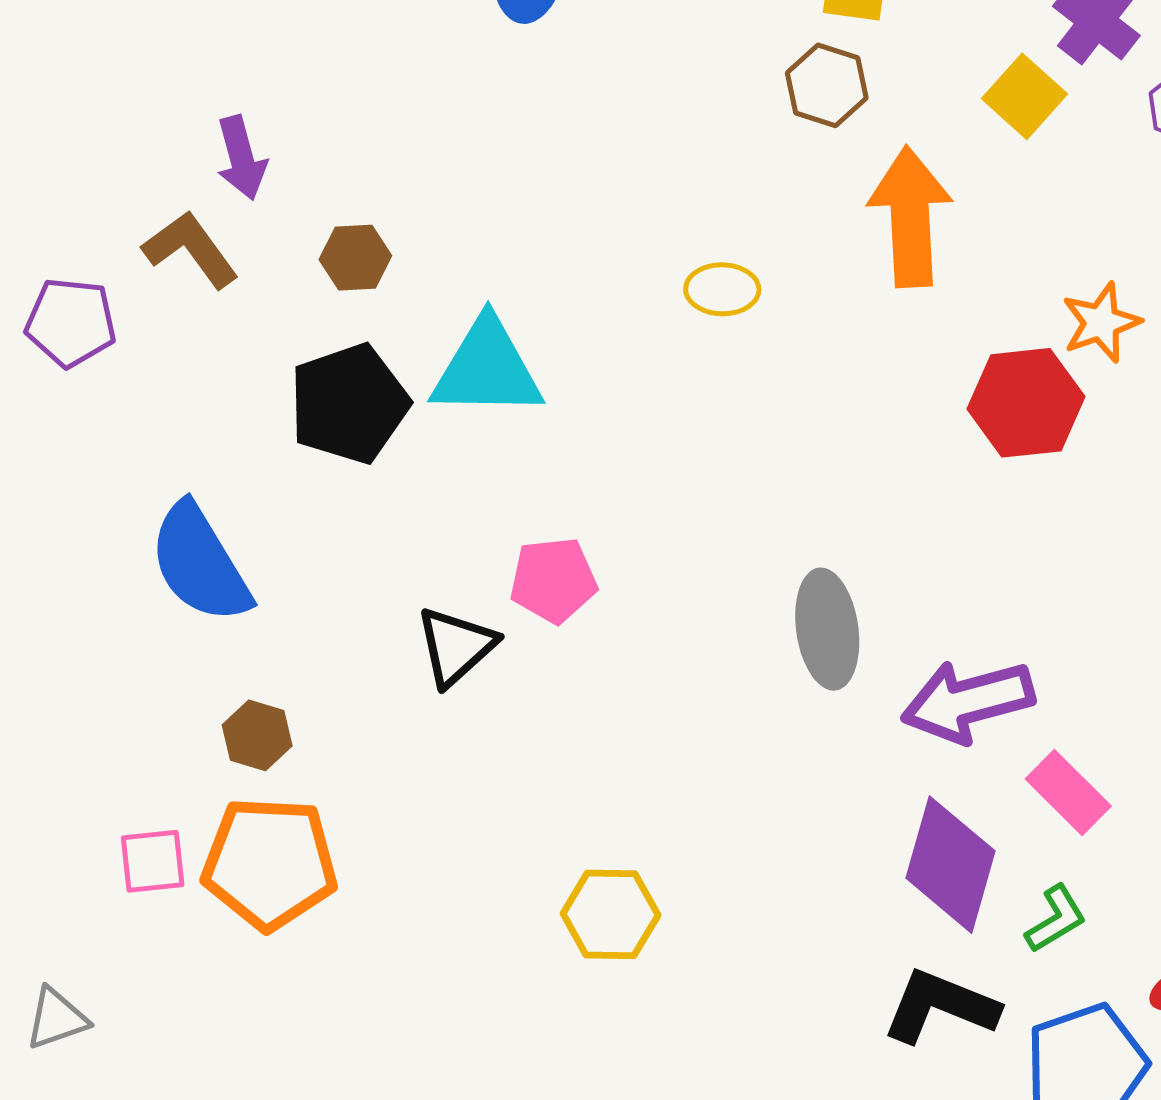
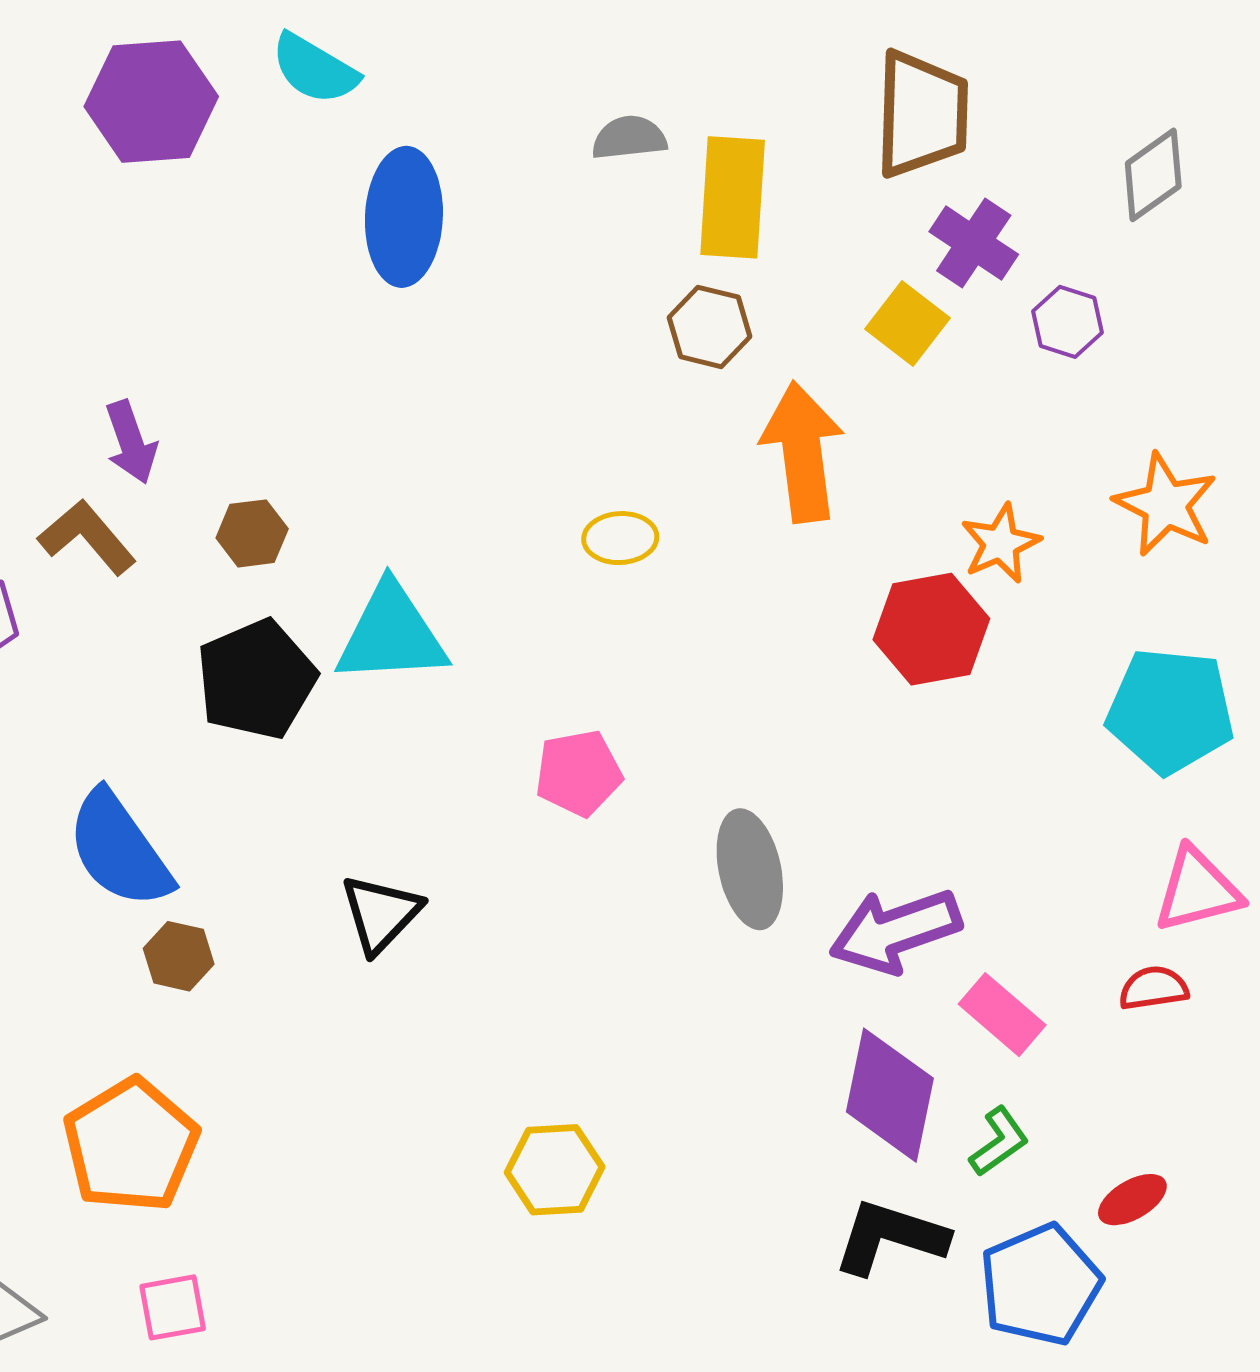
pink pentagon: (553, 580) -> (579, 773), moved
brown hexagon: (257, 735) -> (179, 956), moved
pink square: (153, 861) -> (173, 1307), moved
orange pentagon: (270, 863) -> (131, 1145), moved, turned -30

